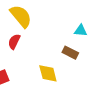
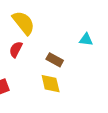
brown rectangle: (70, 53) -> (55, 60), moved

